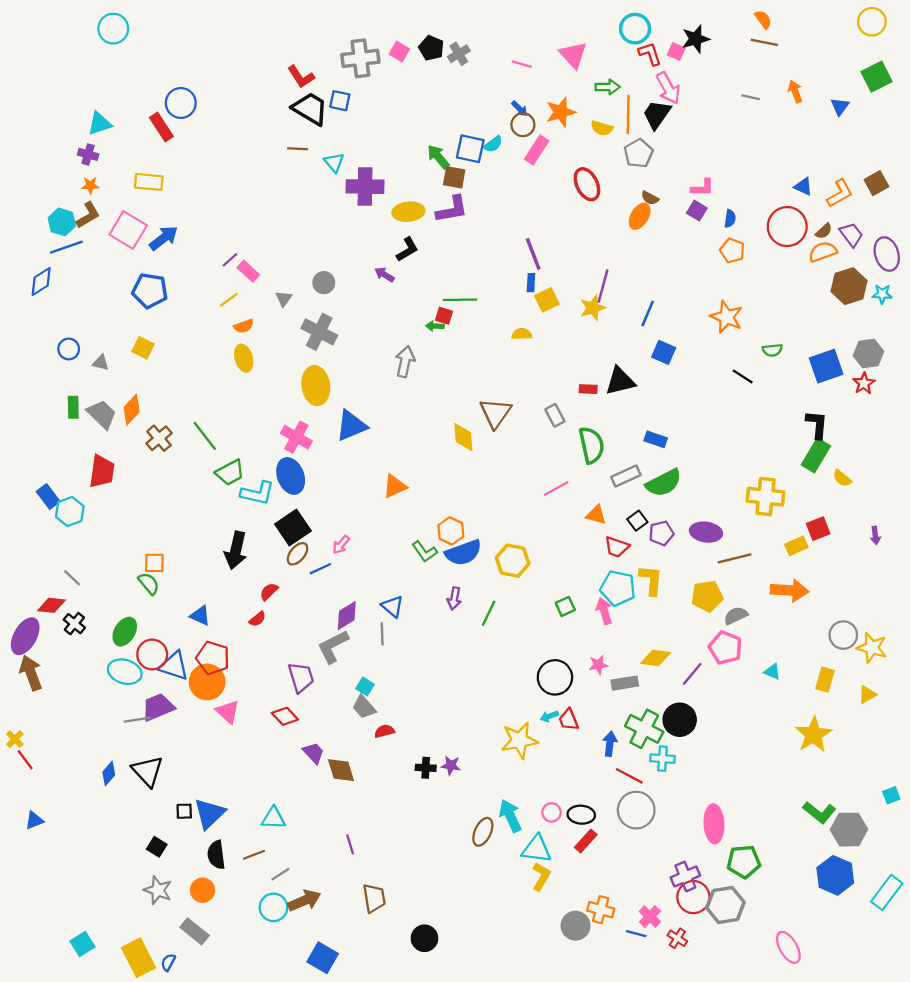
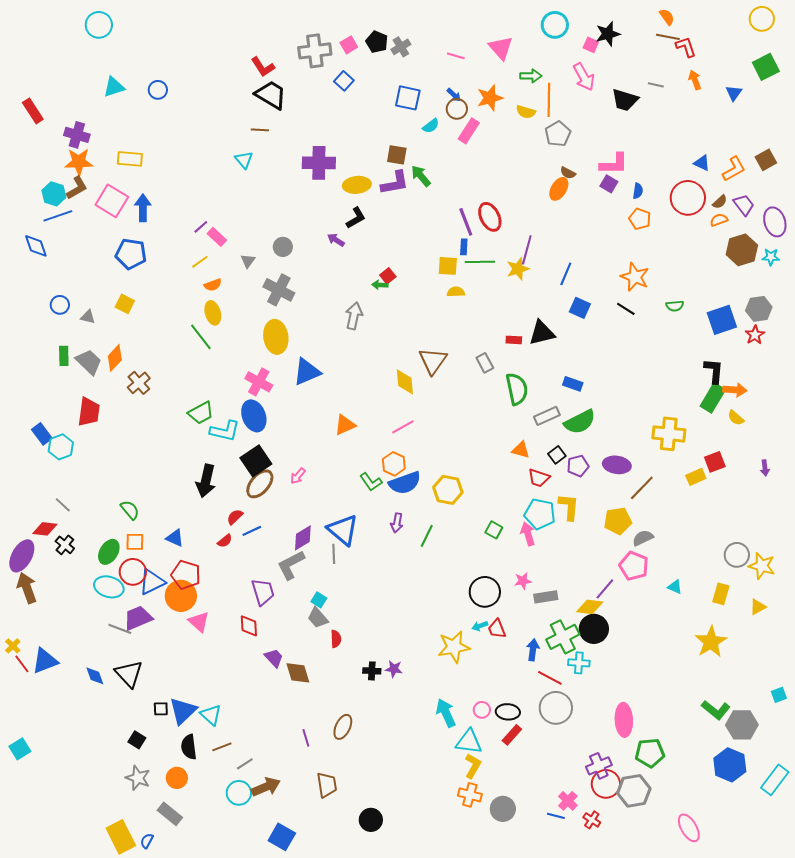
pink square: (399, 51) -> (349, 45), turned 30
red L-shape: (650, 54) -> (686, 47), moved
blue square: (340, 101) -> (344, 81), moved, turned 30
blue circle: (181, 103) -> (158, 90), size x0.7
black trapezoid: (657, 114) -> (625, 100), moved, turned -108
cyan triangle: (100, 124) -> (114, 87), moved
red rectangle: (161, 127) -> (33, 111), moved
blue square: (470, 149) -> (408, 98), moved
purple cross: (88, 154) -> (77, 135), size x1.4
green arrow: (438, 157) -> (421, 176), moved
cyan triangle: (334, 162) -> (244, 160), moved
red ellipse: (587, 184) -> (490, 217), moved
orange star: (90, 185) -> (79, 162), size x1.8
pink L-shape: (703, 188) -> (614, 164), size x1.4
blue arrow: (164, 238) -> (143, 208), turned -52
orange semicircle: (823, 252) -> (719, 220), size x0.7
blue diamond: (41, 281) -> (36, 246), turned -76
green line: (460, 300) -> (480, 262), moved
yellow square: (547, 300) -> (448, 266), moved, turned 30
red square: (444, 316) -> (388, 276), turned 35
black line: (743, 376) -> (626, 309), moved
green line: (205, 436) -> (201, 337), moved
pink line: (556, 489) -> (403, 427), moved
brown ellipse: (297, 554) -> (260, 484), size x1.4
brown line: (735, 558) -> (642, 488), turned -32
orange square: (154, 563) -> (135, 542), moved
blue line: (320, 569) -> (252, 531), moved
orange arrow: (789, 590) -> (735, 390), moved, size x0.7
blue triangle: (392, 606) -> (343, 530), size x1.6
green square: (565, 606) -> (494, 530), turned -36
yellow diamond: (656, 658) -> (590, 607), moved
blue triangle: (174, 666) -> (152, 582), turned -44
red diamond: (285, 716) -> (249, 626), turned 40
gray line: (137, 720) -> (120, 629), turned 30
green cross: (644, 729) -> (563, 637), turned 36
red semicircle: (384, 731) -> (336, 639), turned 102
blue diamond: (109, 773) -> (95, 676), turned -60
cyan triangle: (273, 818) -> (211, 715), moved, turned 40
blue triangle: (34, 820) -> (45, 661), moved, size x1.6
brown ellipse: (483, 832) -> (343, 727), moved
orange cross: (601, 910) -> (470, 795), moved
cyan square: (82, 944) -> (20, 749), moved

